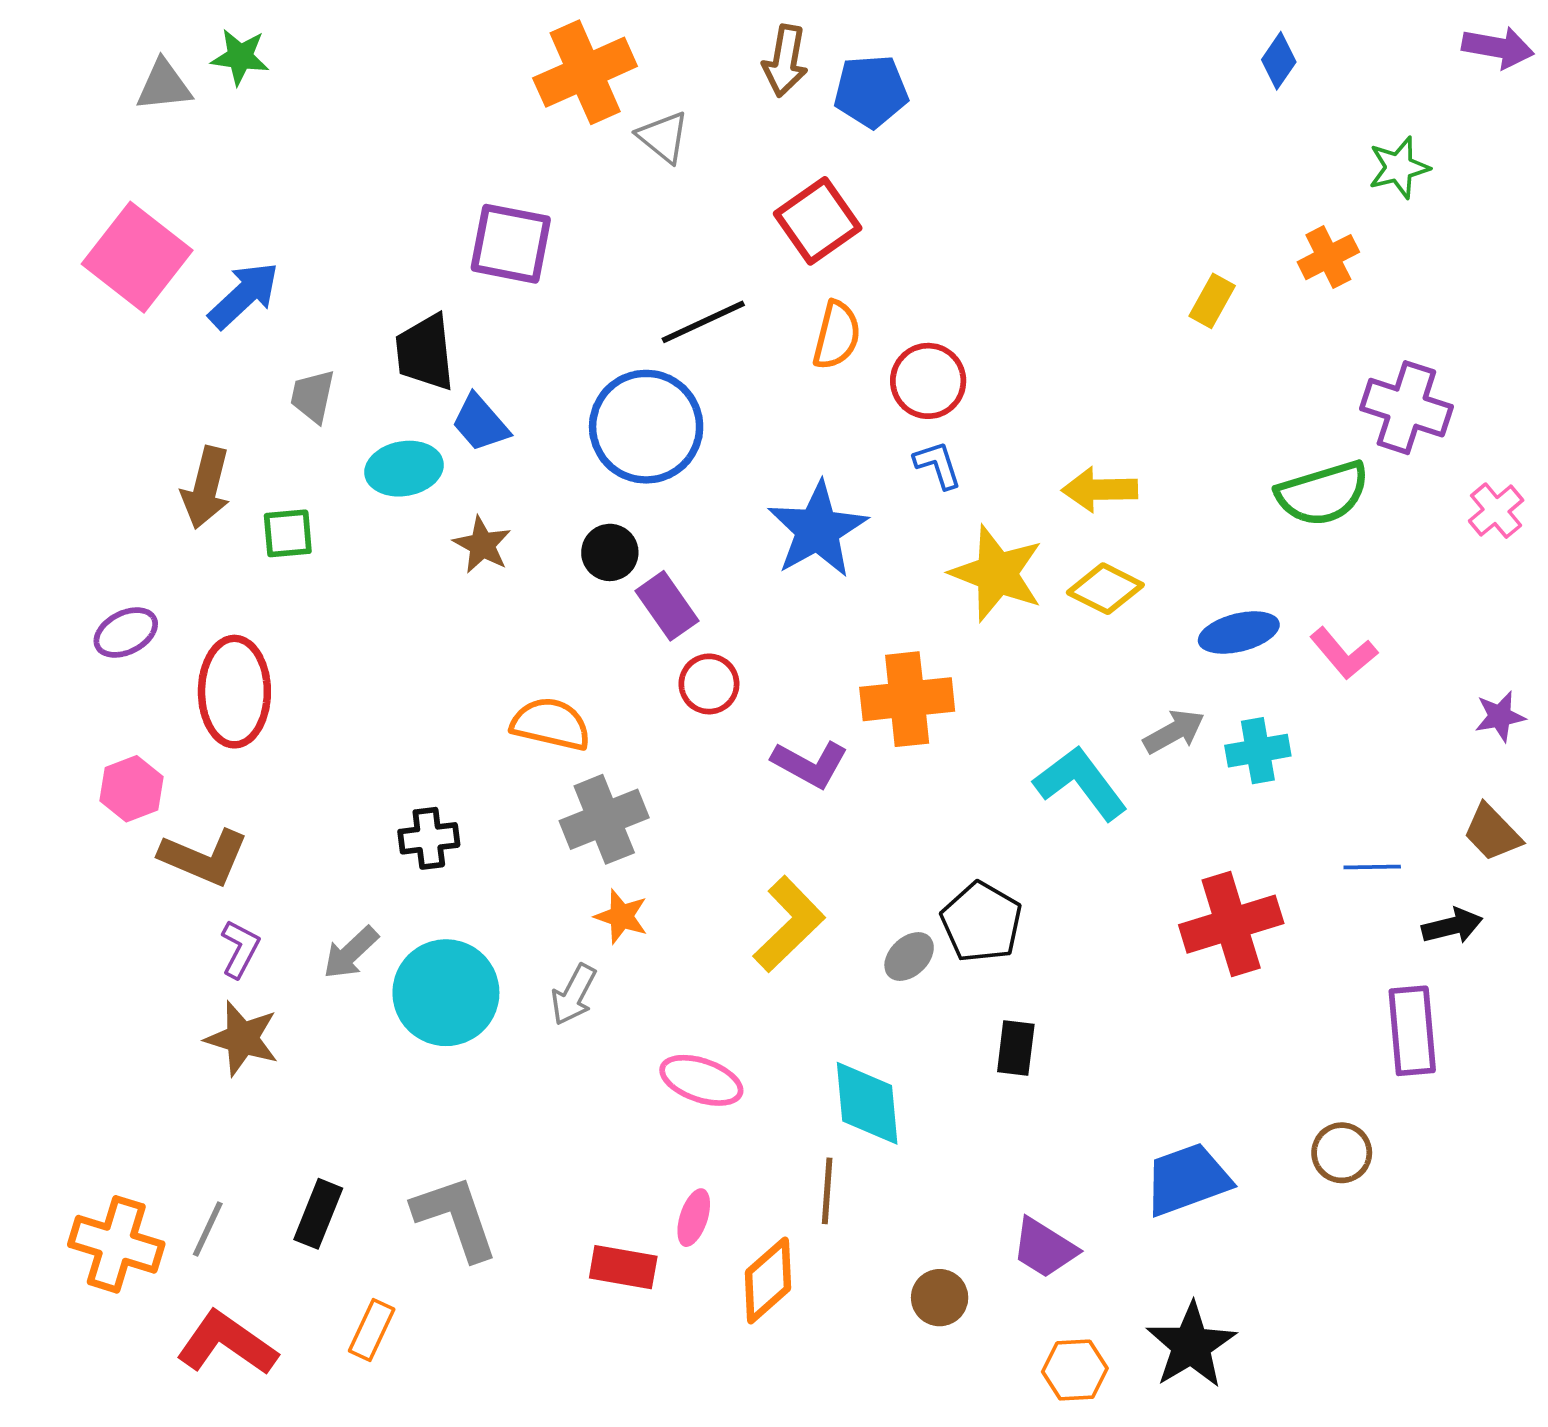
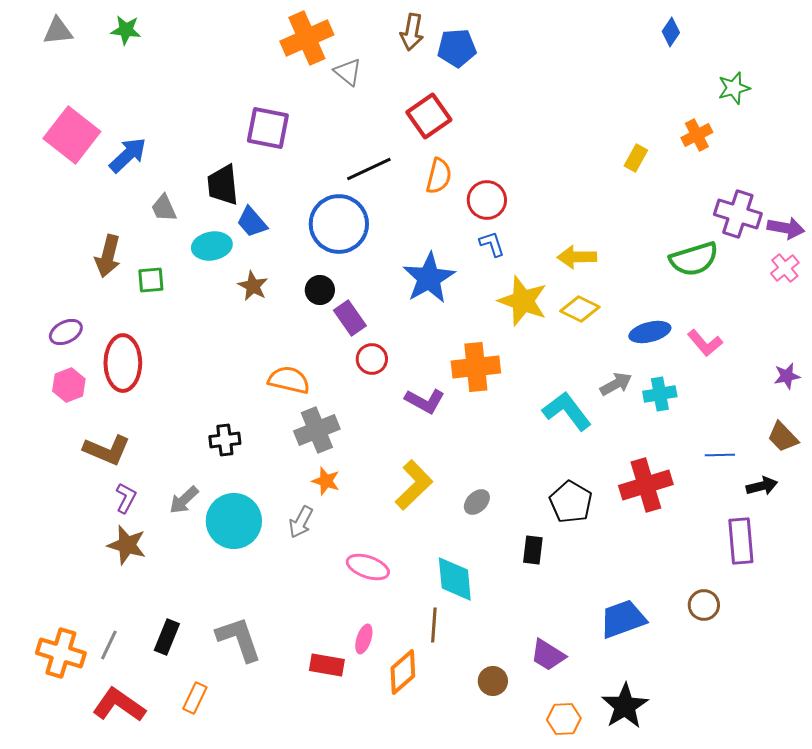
purple arrow: (1498, 47) -> (786, 228), moved
gray triangle: (164, 86) -> (58, 31), moved
gray trapezoid: (313, 396) -> (164, 208), turned -36
pink hexagon: (131, 789) -> (69, 385), moved
black pentagon: (981, 922) -> (571, 502), moved

